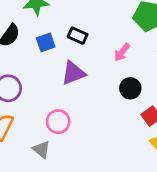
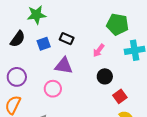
purple triangle: (73, 73) -> (64, 66), turned 30
pink circle: (58, 122) -> (53, 89), moved

